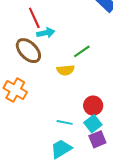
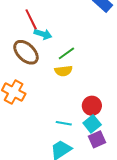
cyan arrow: (46, 33) -> (43, 34), turned 30
green line: (82, 51) -> (66, 53), moved

